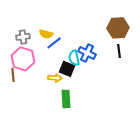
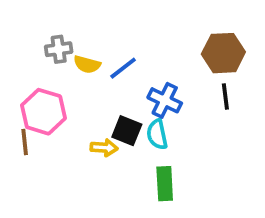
gray cross: (23, 37) -> (59, 49), moved
blue line: (54, 43) -> (123, 68), moved
cyan semicircle: (74, 58) -> (157, 134), moved
green rectangle: (66, 99) -> (165, 184), moved

